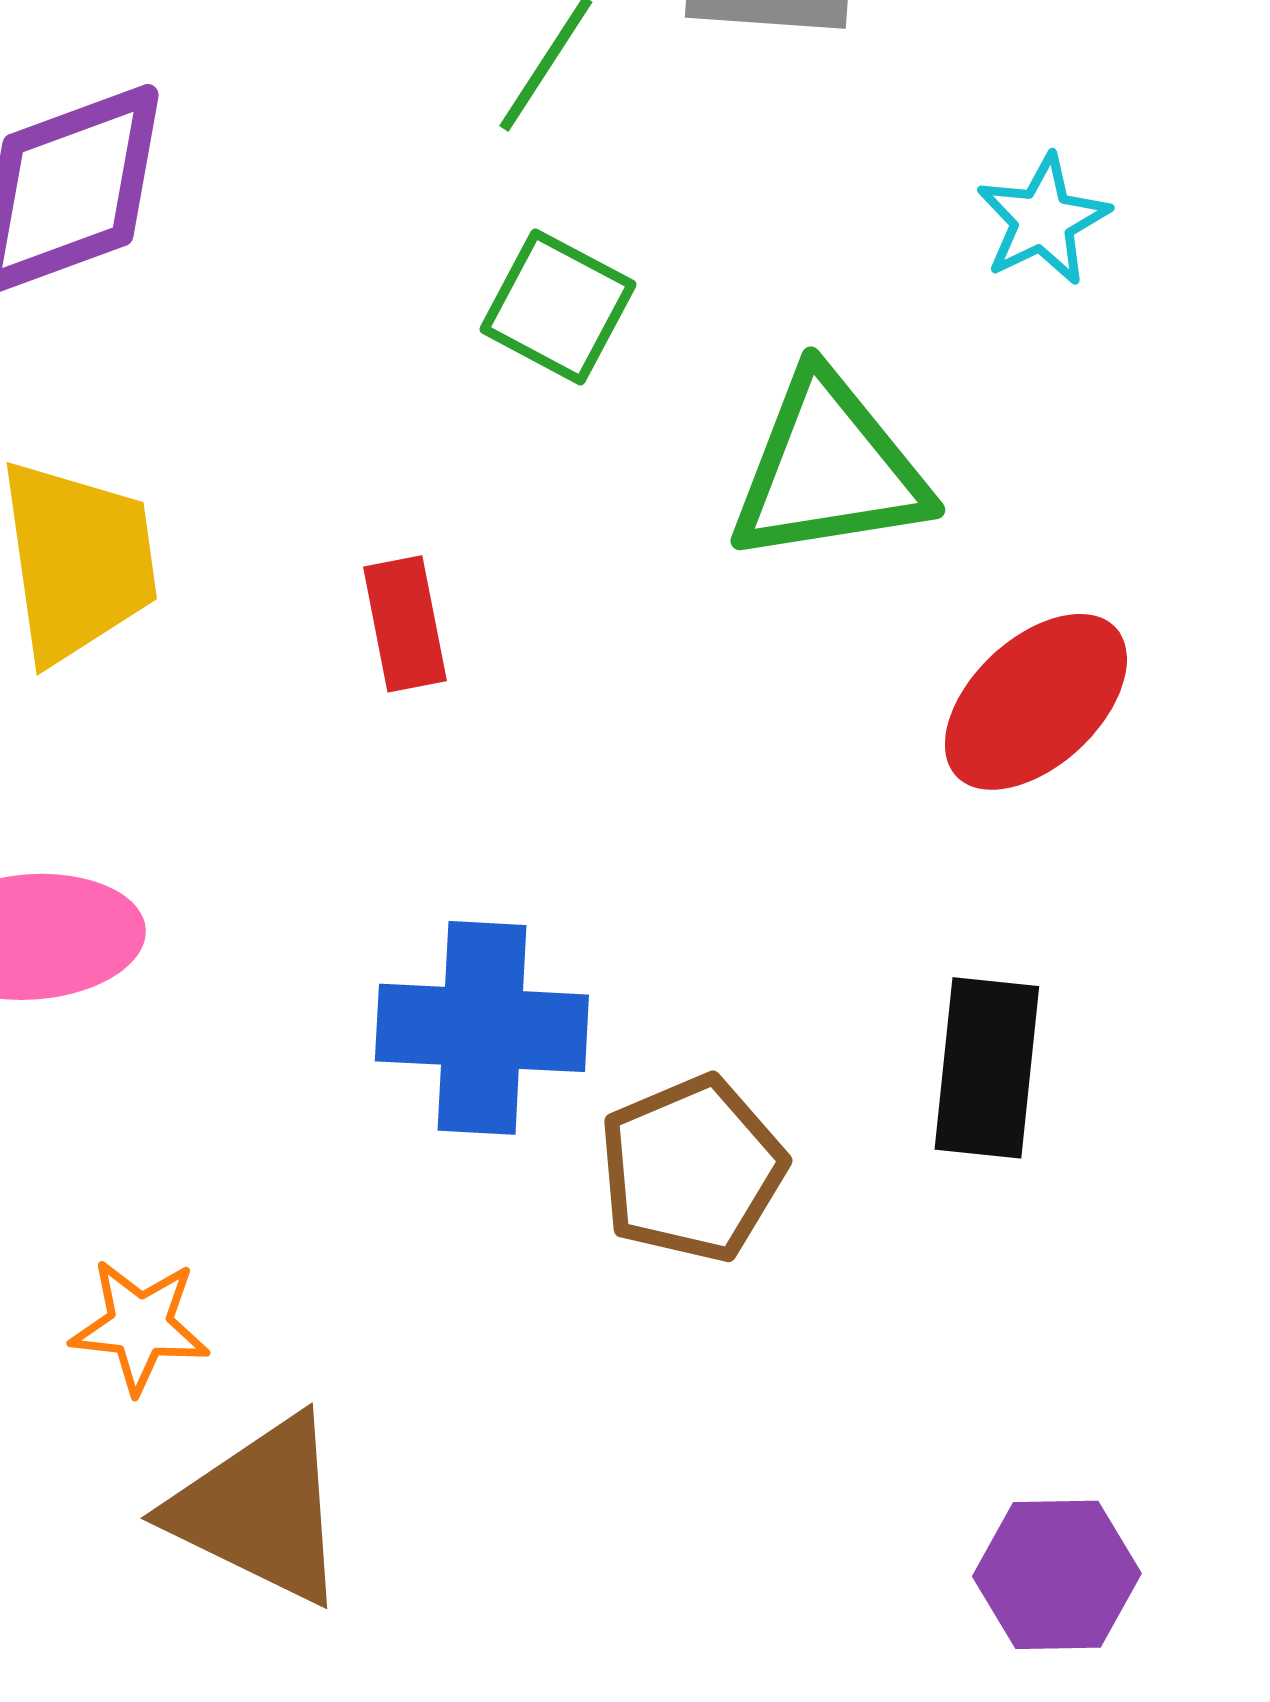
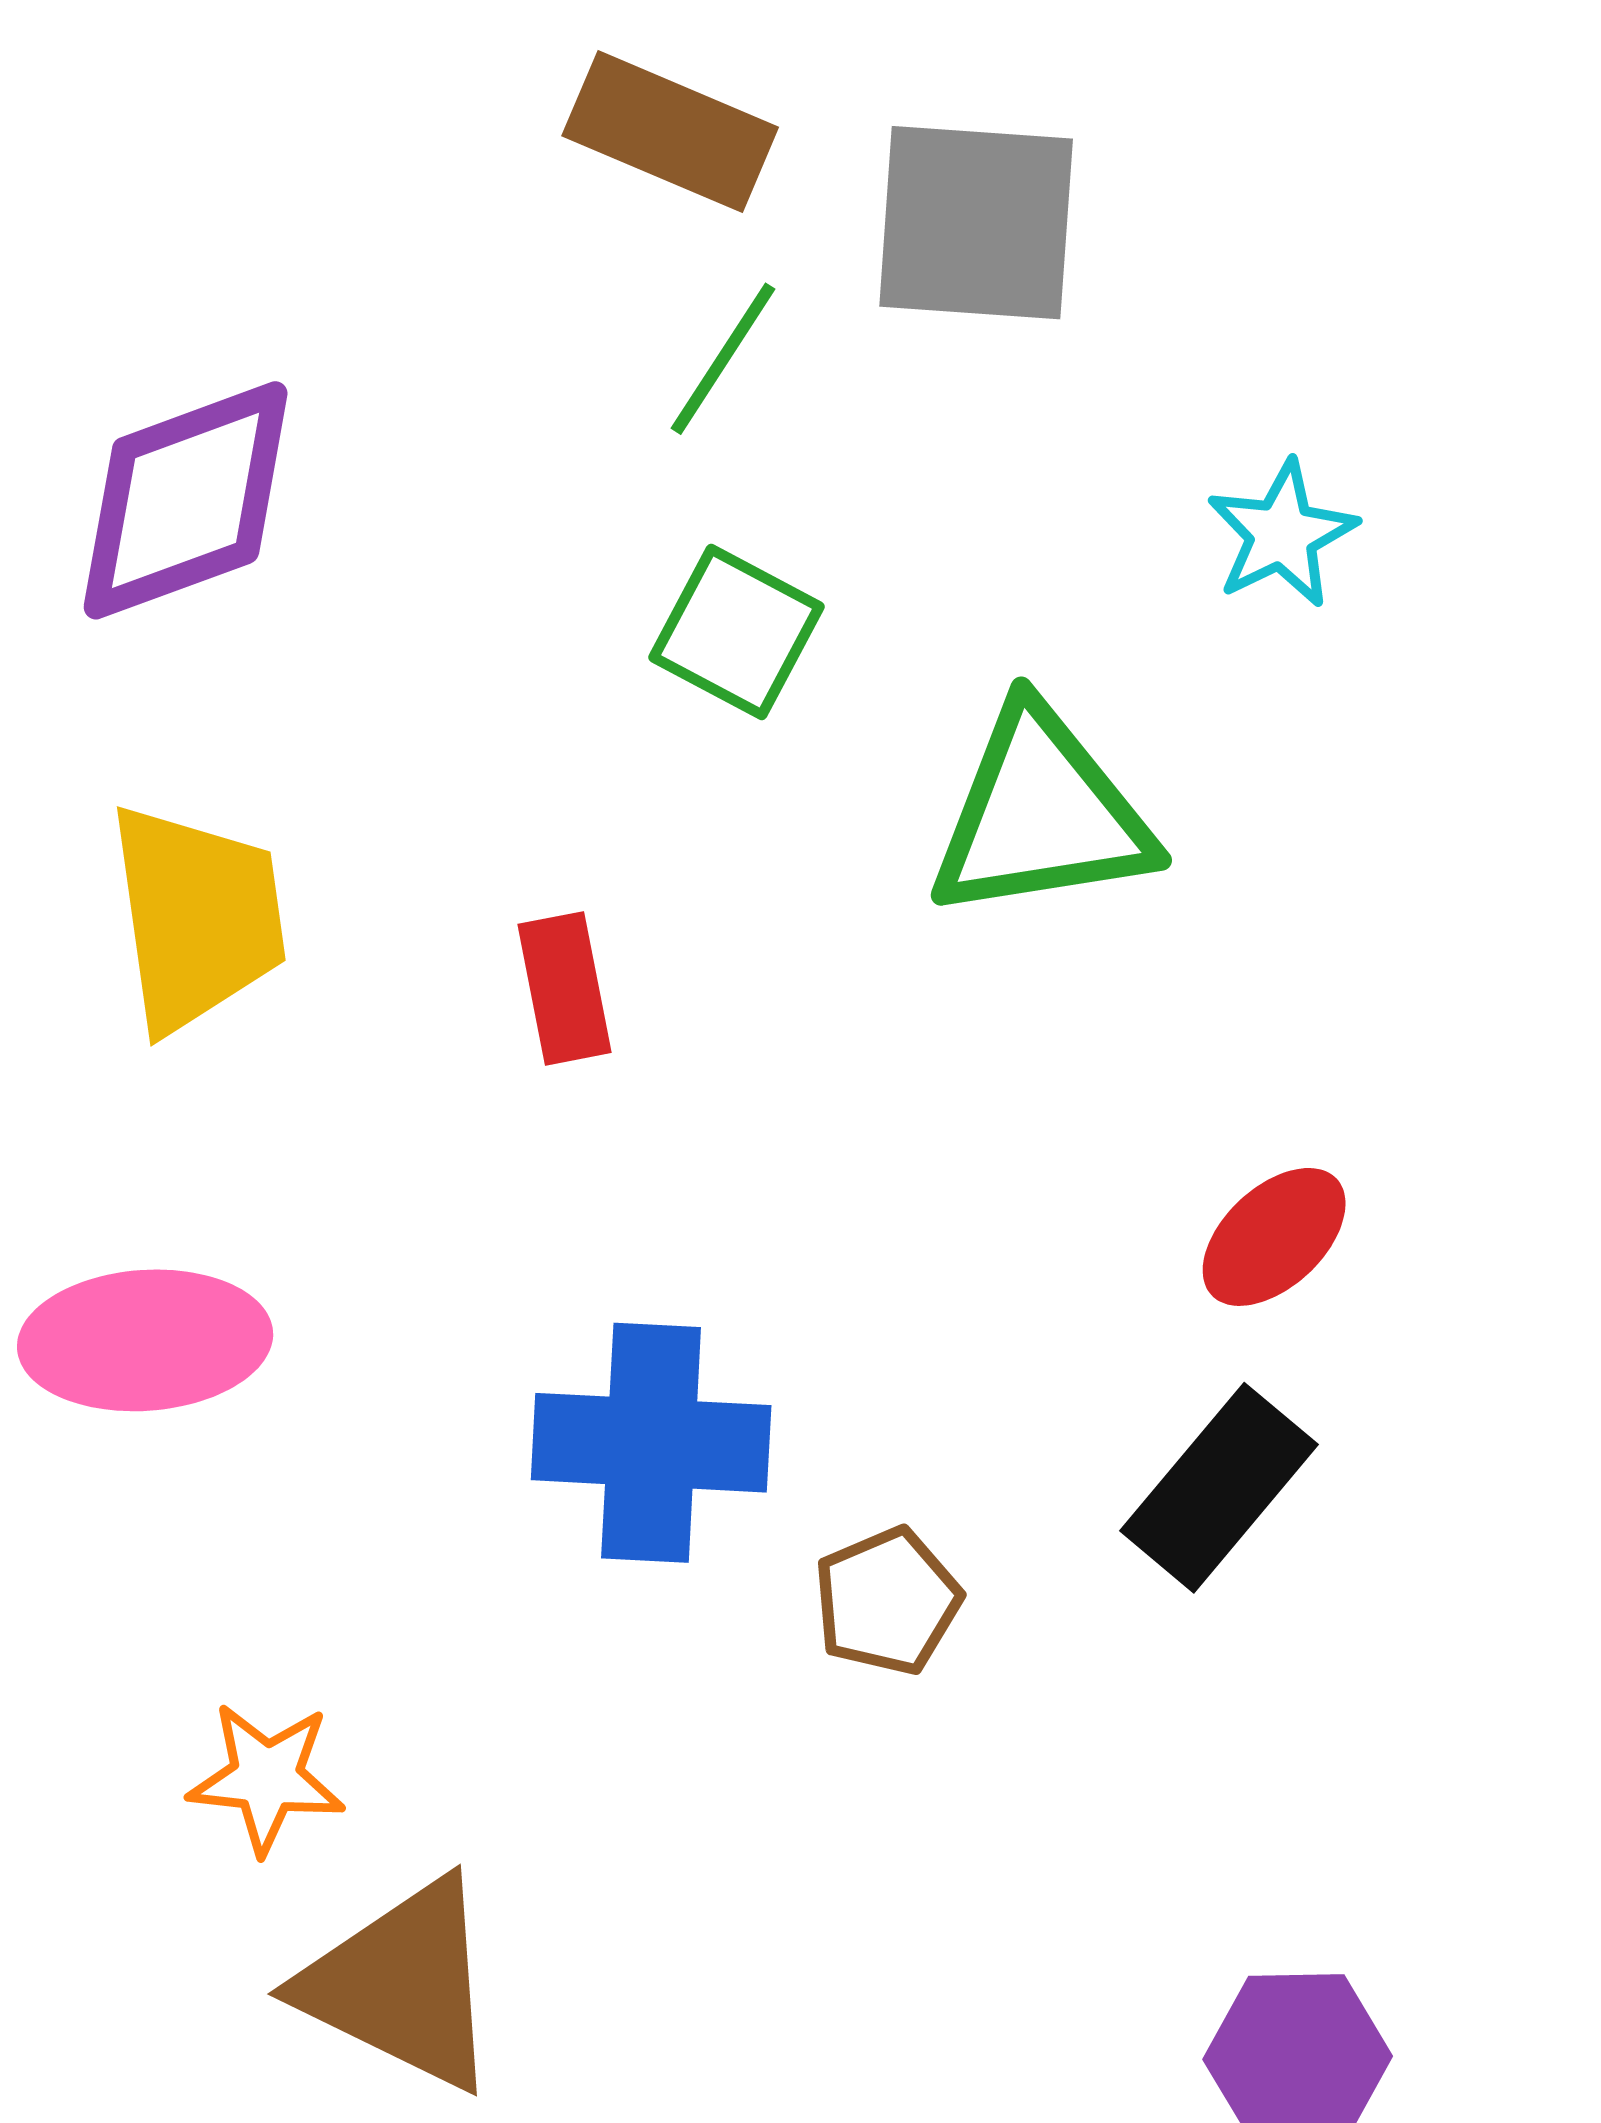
red ellipse: (1036, 702) -> (1274, 1237), moved, size x0.7
black rectangle: (987, 1068) -> (1219, 1488), turned 34
brown pentagon: (692, 1169) -> (887, 1601), size x0.7

